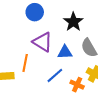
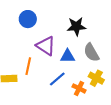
blue circle: (35, 12) -> (28, 19), moved
black star: (73, 22) -> (76, 26), turned 30

